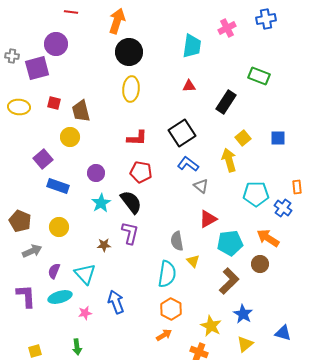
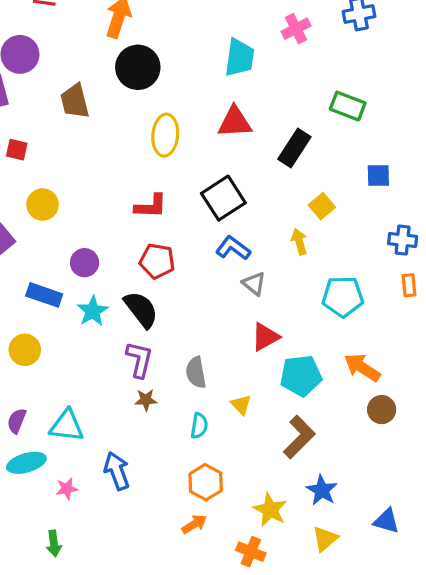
red triangle: (189, 86) -> (235, 122), size x1.6
yellow ellipse: (131, 89) -> (165, 135), moved
brown trapezoid: (81, 111) -> (75, 101), moved
blue square: (278, 138) -> (378, 175), moved
yellow arrow: (229, 160) -> (299, 242), size x0.7
blue rectangle: (58, 186) -> (44, 295), moved
blue cross: (283, 208) -> (403, 240), moved, turned -30
gray semicircle: (177, 241) -> (196, 372), moved
brown star: (104, 245) -> (146, 400), moved
brown circle: (260, 264) -> (382, 410), moved
cyan triangle: (85, 274) -> (67, 426), turned -40
cyan semicircle: (167, 274) -> (199, 426), size x0.6

